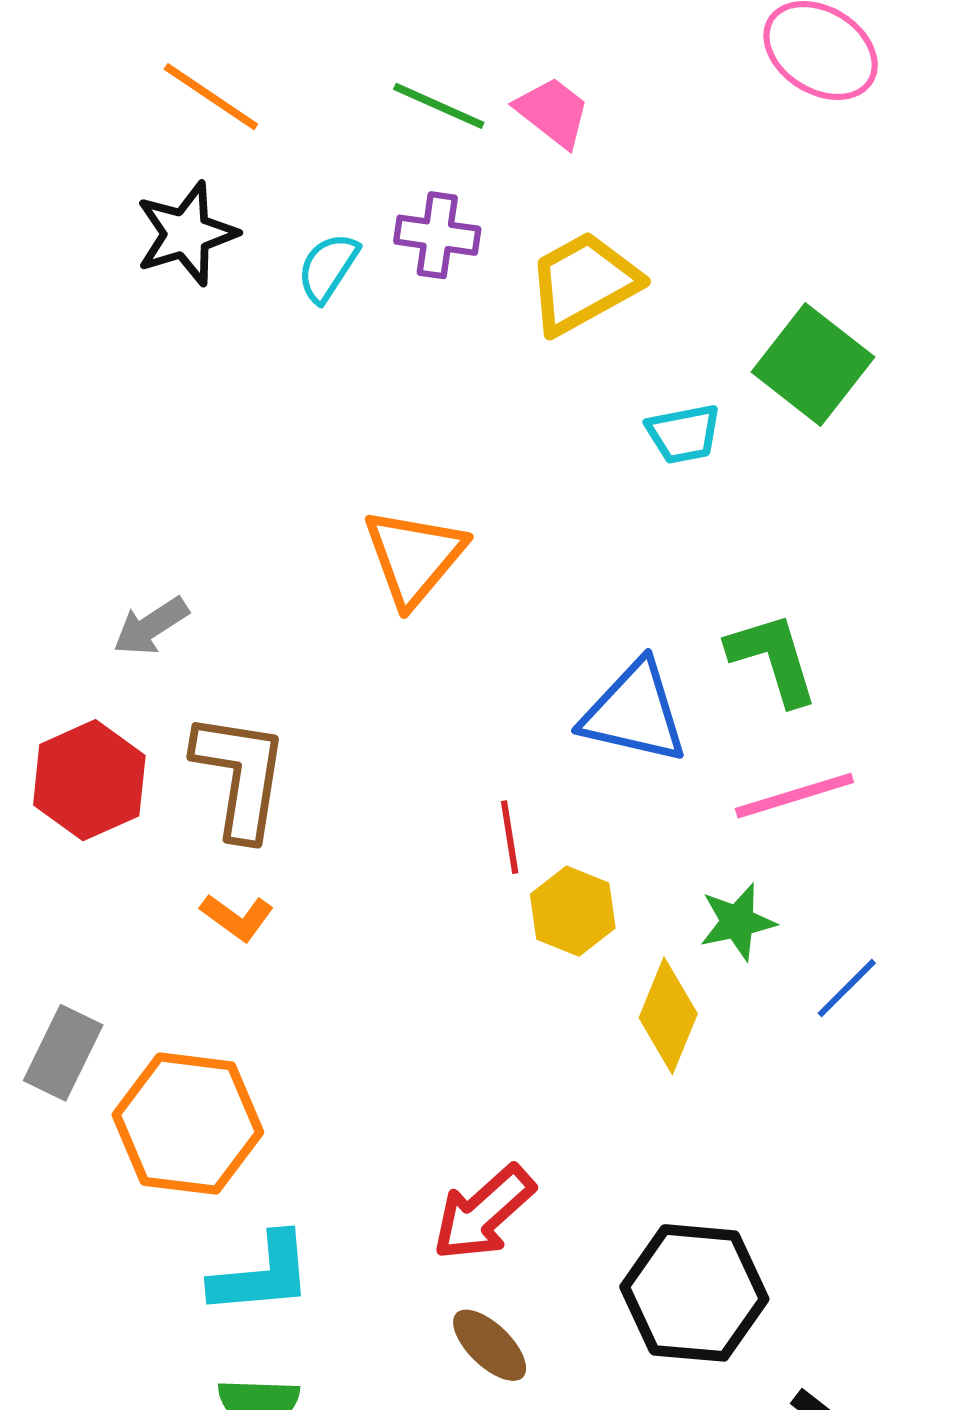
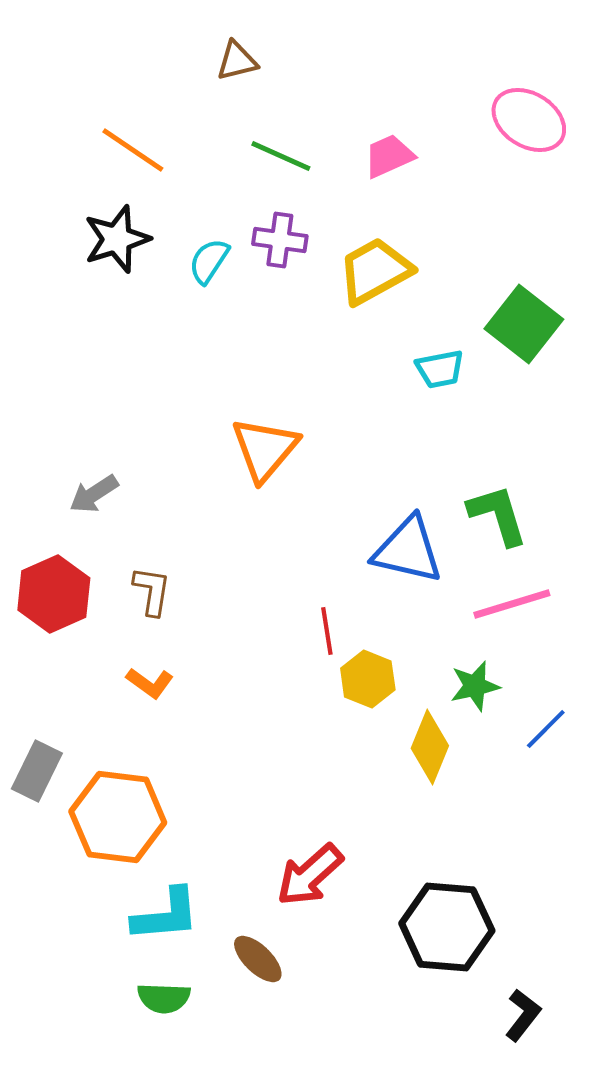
pink trapezoid: (553, 112) -> (389, 156), moved, turned -62
brown L-shape: (240, 776) -> (152, 591), size x0.6
brown ellipse: (490, 1345) -> (258, 959), moved

